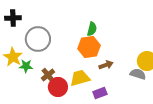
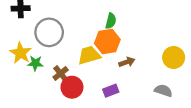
gray semicircle: (138, 74) -> (163, 91), moved
yellow trapezoid: (80, 78) -> (89, 55), moved
purple rectangle: (100, 93) -> (111, 91), moved

